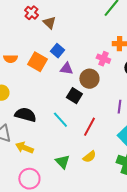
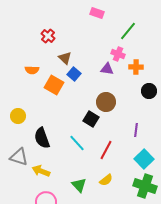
brown triangle: (49, 23) -> (65, 58), moved
orange semicircle: (10, 59) -> (32, 70), moved
pink cross: (103, 59) -> (118, 54), moved
purple triangle: (66, 69) -> (107, 69), moved
black semicircle: (25, 115) -> (42, 138), turned -125

